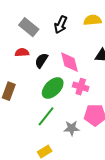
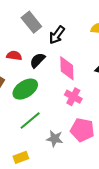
black arrow: (61, 25) -> (57, 35), moved
red semicircle: (22, 52) -> (14, 56), moved
green ellipse: (53, 88) -> (25, 89), moved

